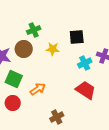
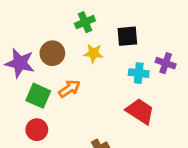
green cross: (34, 30) -> (85, 22), moved
cyan cross: (85, 63) -> (139, 73), turned 32
orange arrow: (38, 89) -> (69, 89), moved

